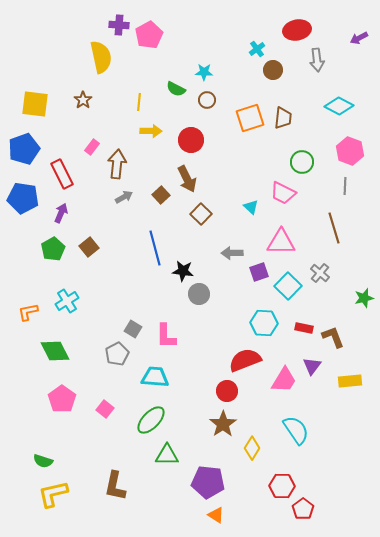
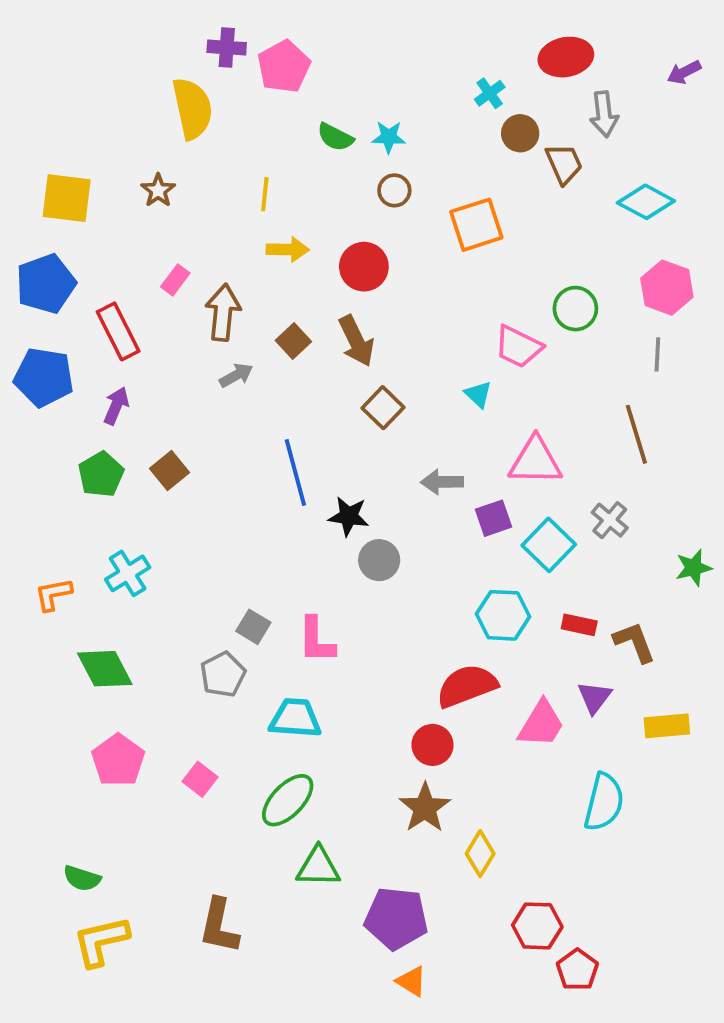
green semicircle: (176, 89) -> (335, 137), moved
brown trapezoid: (283, 118) -> (564, 164), moved, turned -30
pink trapezoid: (283, 193) -> (518, 347), moved
brown square: (161, 195) -> (293, 341), moved
cyan semicircle: (296, 430) -> (604, 802), moved, turned 48

